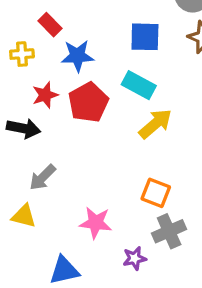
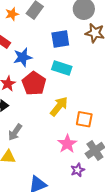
yellow arrow: (155, 124) -> (59, 106), moved
orange square: (156, 193) -> (84, 119), moved
pink star: (96, 223) -> (67, 144), moved, turned -30

